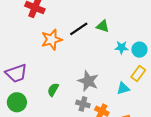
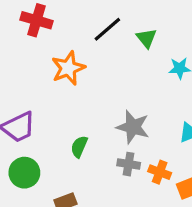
green triangle: (103, 26) -> (146, 38), turned 40
black line: (79, 29) -> (107, 29), moved

